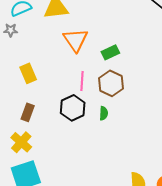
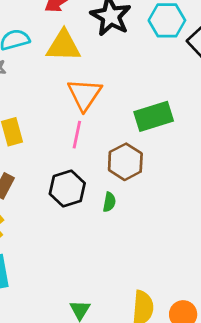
green rectangle: (110, 52) -> (154, 116), moved, size x1.5
pink line: (82, 81) -> (77, 135), moved

